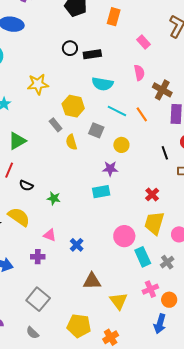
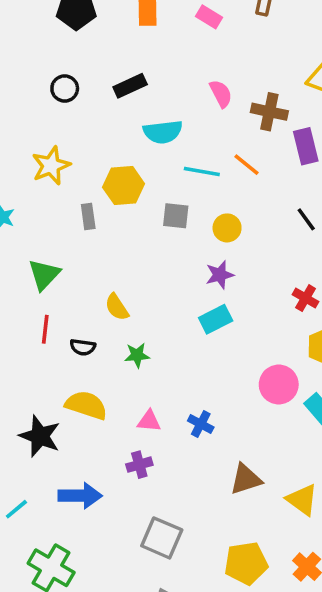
pink rectangle: (143, 42) -> (209, 17), moved
black circle: (70, 48) -> (65, 89), moved
gray rectangle: (56, 125) -> (88, 217), moved, turned 48
yellow semicircle: (71, 142) -> (117, 307), moved

